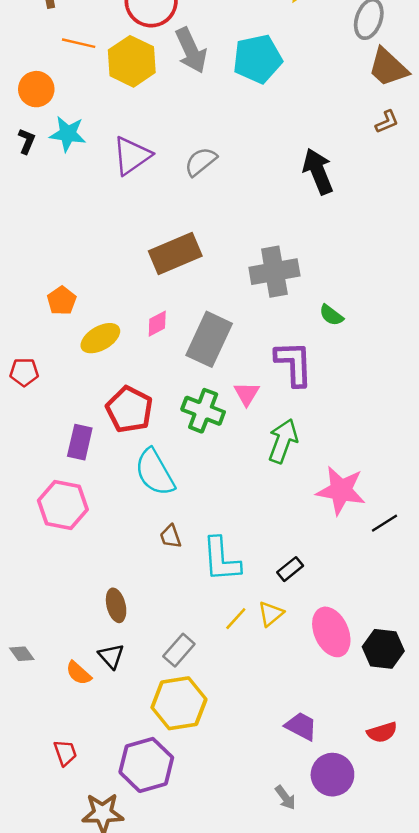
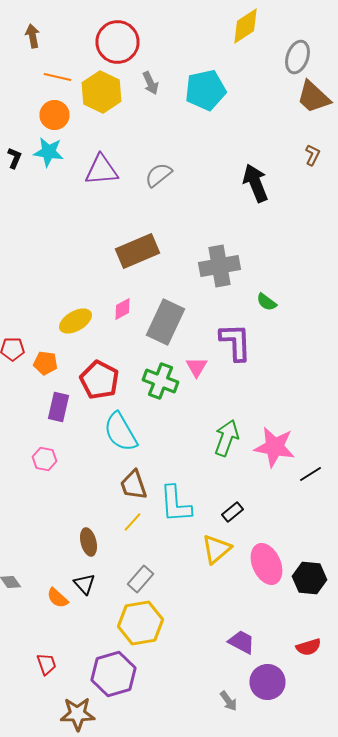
gray arrow: (191, 50) -> (150, 83), size x0.6
orange circle: (36, 89) -> (54, 115), moved
brown L-shape: (387, 122) -> (312, 155), moved, turned -40
purple triangle: (132, 156) -> (102, 170), turned 30
orange pentagon: (62, 301) -> (46, 363), moved, turned -30
green arrow: (283, 441) -> (226, 438), moved
pink hexagon: (63, 505) -> (44, 459), size x0.6
brown trapezoid: (170, 536) -> (134, 485), size x1.5
yellow triangle: (271, 614) -> (216, 549), size x1.4
yellow line: (236, 619) -> (132, 522), moved

